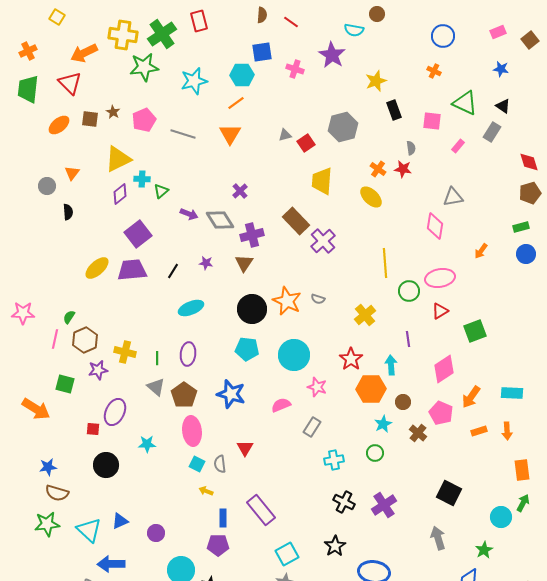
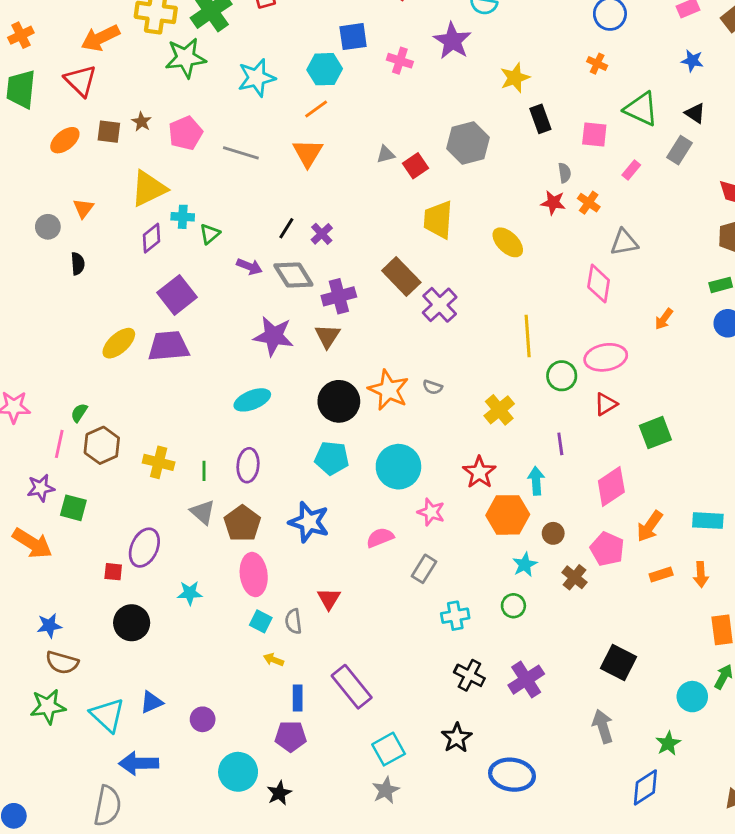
orange cross: (378, 169) -> (589, 203), moved
purple star: (206, 263) -> (274, 336), size x2.0
black line: (173, 271) -> (286, 228), moved
purple star: (98, 370) -> (41, 488), moved

